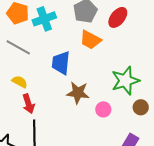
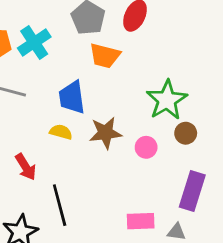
yellow semicircle: (20, 82) -> (61, 132), moved
red arrow: (28, 104) -> (26, 167), moved
brown circle: (141, 107) -> (186, 133), moved

